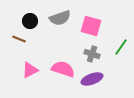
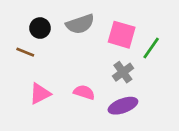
green line: (121, 47) -> (151, 48), moved
gray cross: (92, 54) -> (123, 72), turned 35
pink semicircle: (63, 69) -> (84, 92), size x0.7

